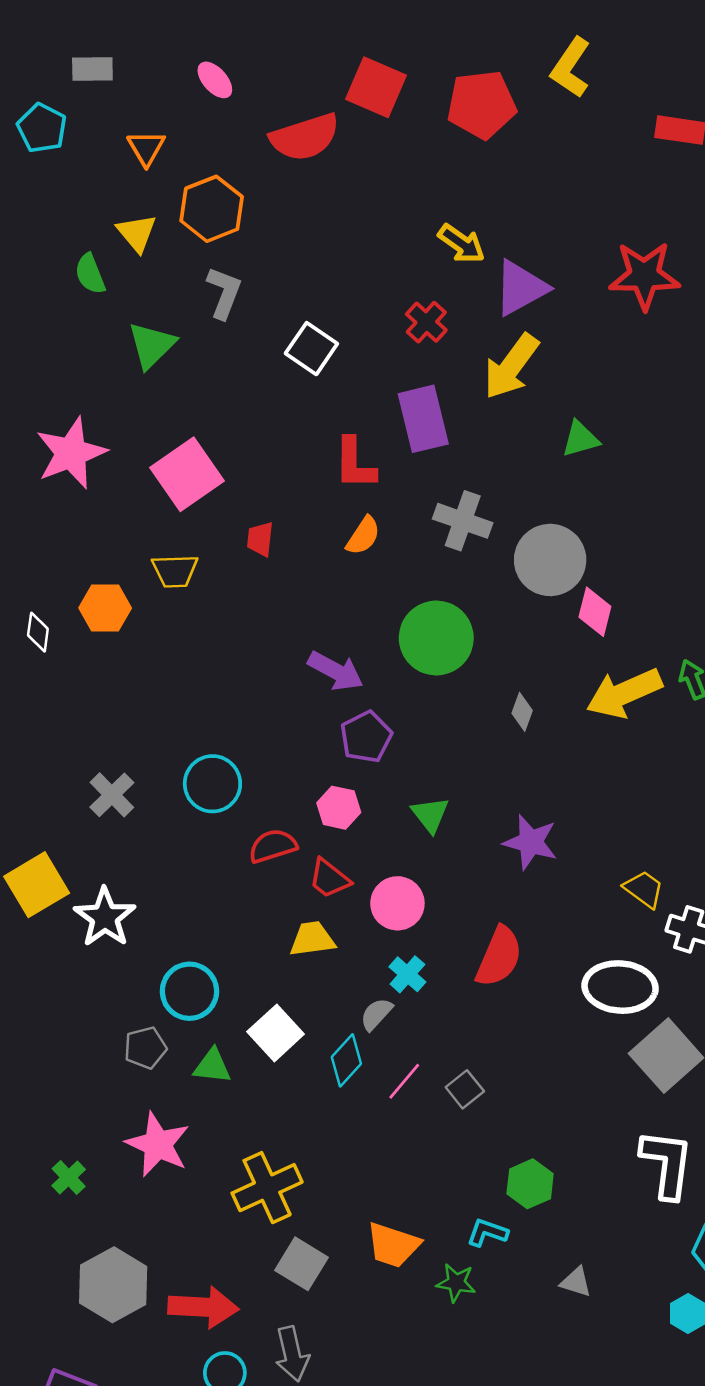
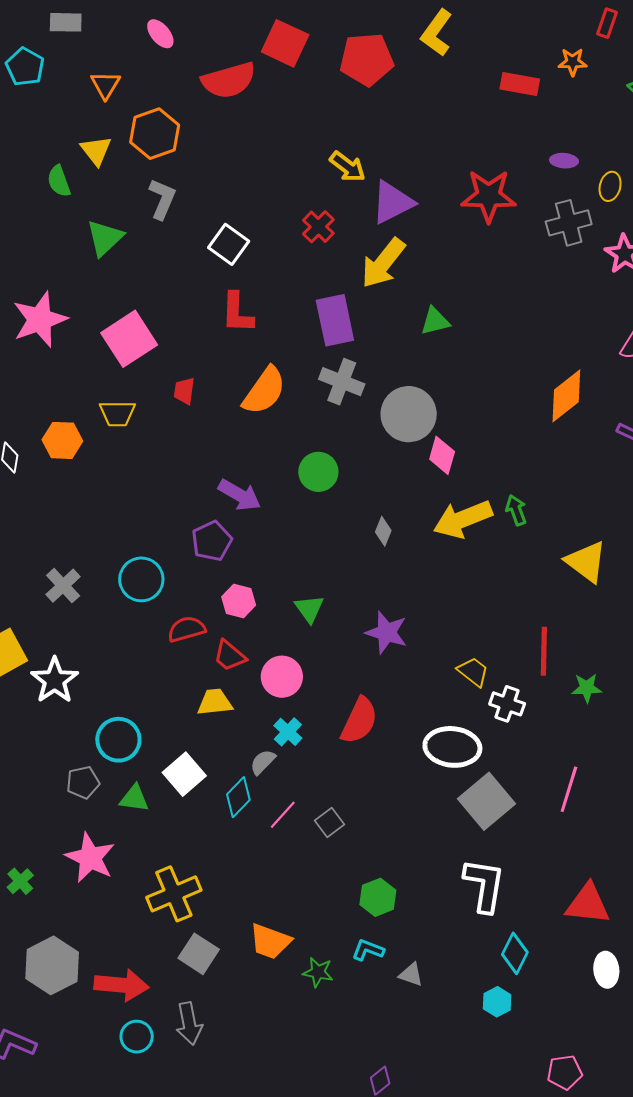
purple rectangle: (423, 419) -> (335, 320), moved
red L-shape: (355, 464) -> (237, 313), moved
orange semicircle: (363, 536) -> (264, 391), size x1.6
green circle: (436, 638) -> (318, 472), size x0.7
purple pentagon: (366, 737) -> (212, 541), moved
cyan L-shape: (487, 1233) -> (368, 950), moved

